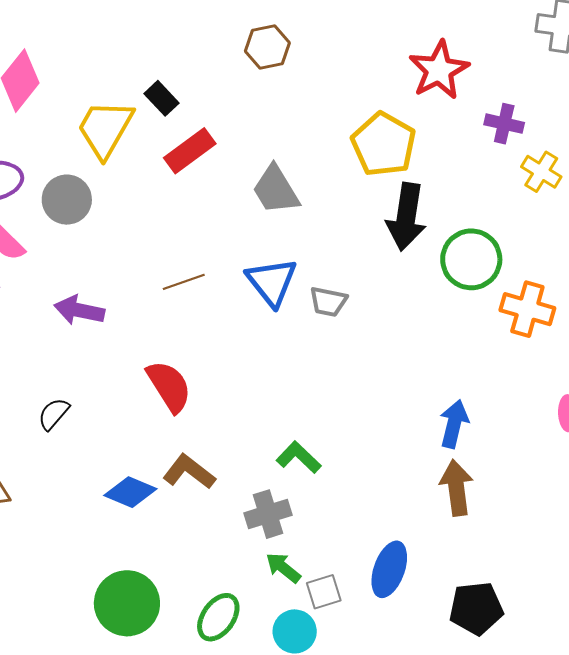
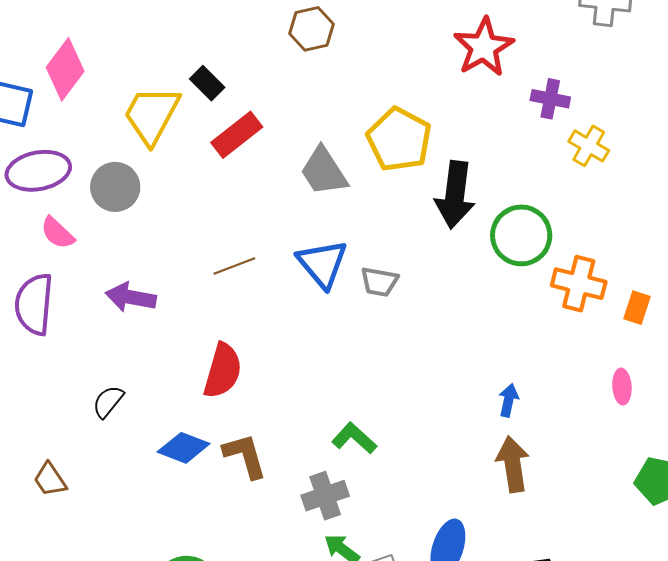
yellow pentagon: (384, 144) -> (399, 140), moved
red semicircle: (169, 386) -> (223, 371), turned 50
blue arrow: (454, 424) -> (509, 400), size x0.7
brown L-shape: (189, 472) -> (245, 456), turned 38
blue diamond: (130, 492) -> (184, 448), moved

